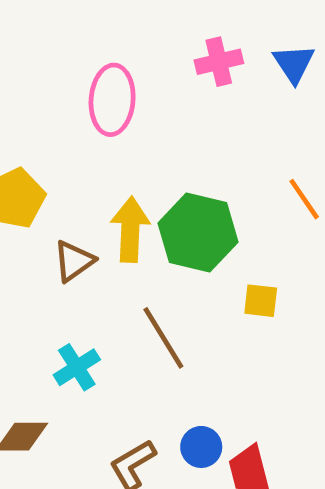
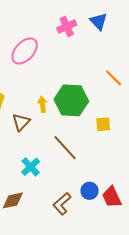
pink ellipse: (112, 100) -> (25, 51), turned 48
yellow arrow: (130, 230) -> (42, 104), size x0.6

